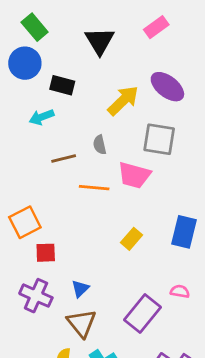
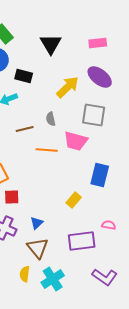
pink rectangle: (156, 27) -> (98, 43), moved, turned 30
blue rectangle: (184, 232) -> (100, 175), moved
yellow rectangle: (131, 239) -> (74, 200), moved
purple rectangle: (142, 314) -> (82, 241), turned 44

